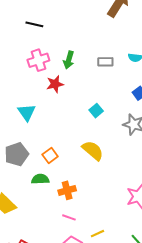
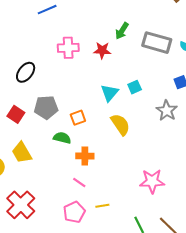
pink cross: (38, 60) -> (68, 48), moved
gray rectangle: (105, 62) -> (157, 43), size x1.8
cyan triangle: (27, 112) -> (110, 93), moved

